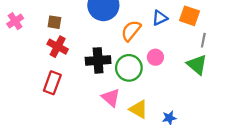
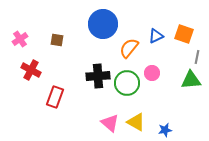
red cross: (58, 47) -> (31, 70), moved
green triangle: (197, 65) -> (191, 80), turned -45
pink triangle: (111, 98) -> (110, 123), moved

